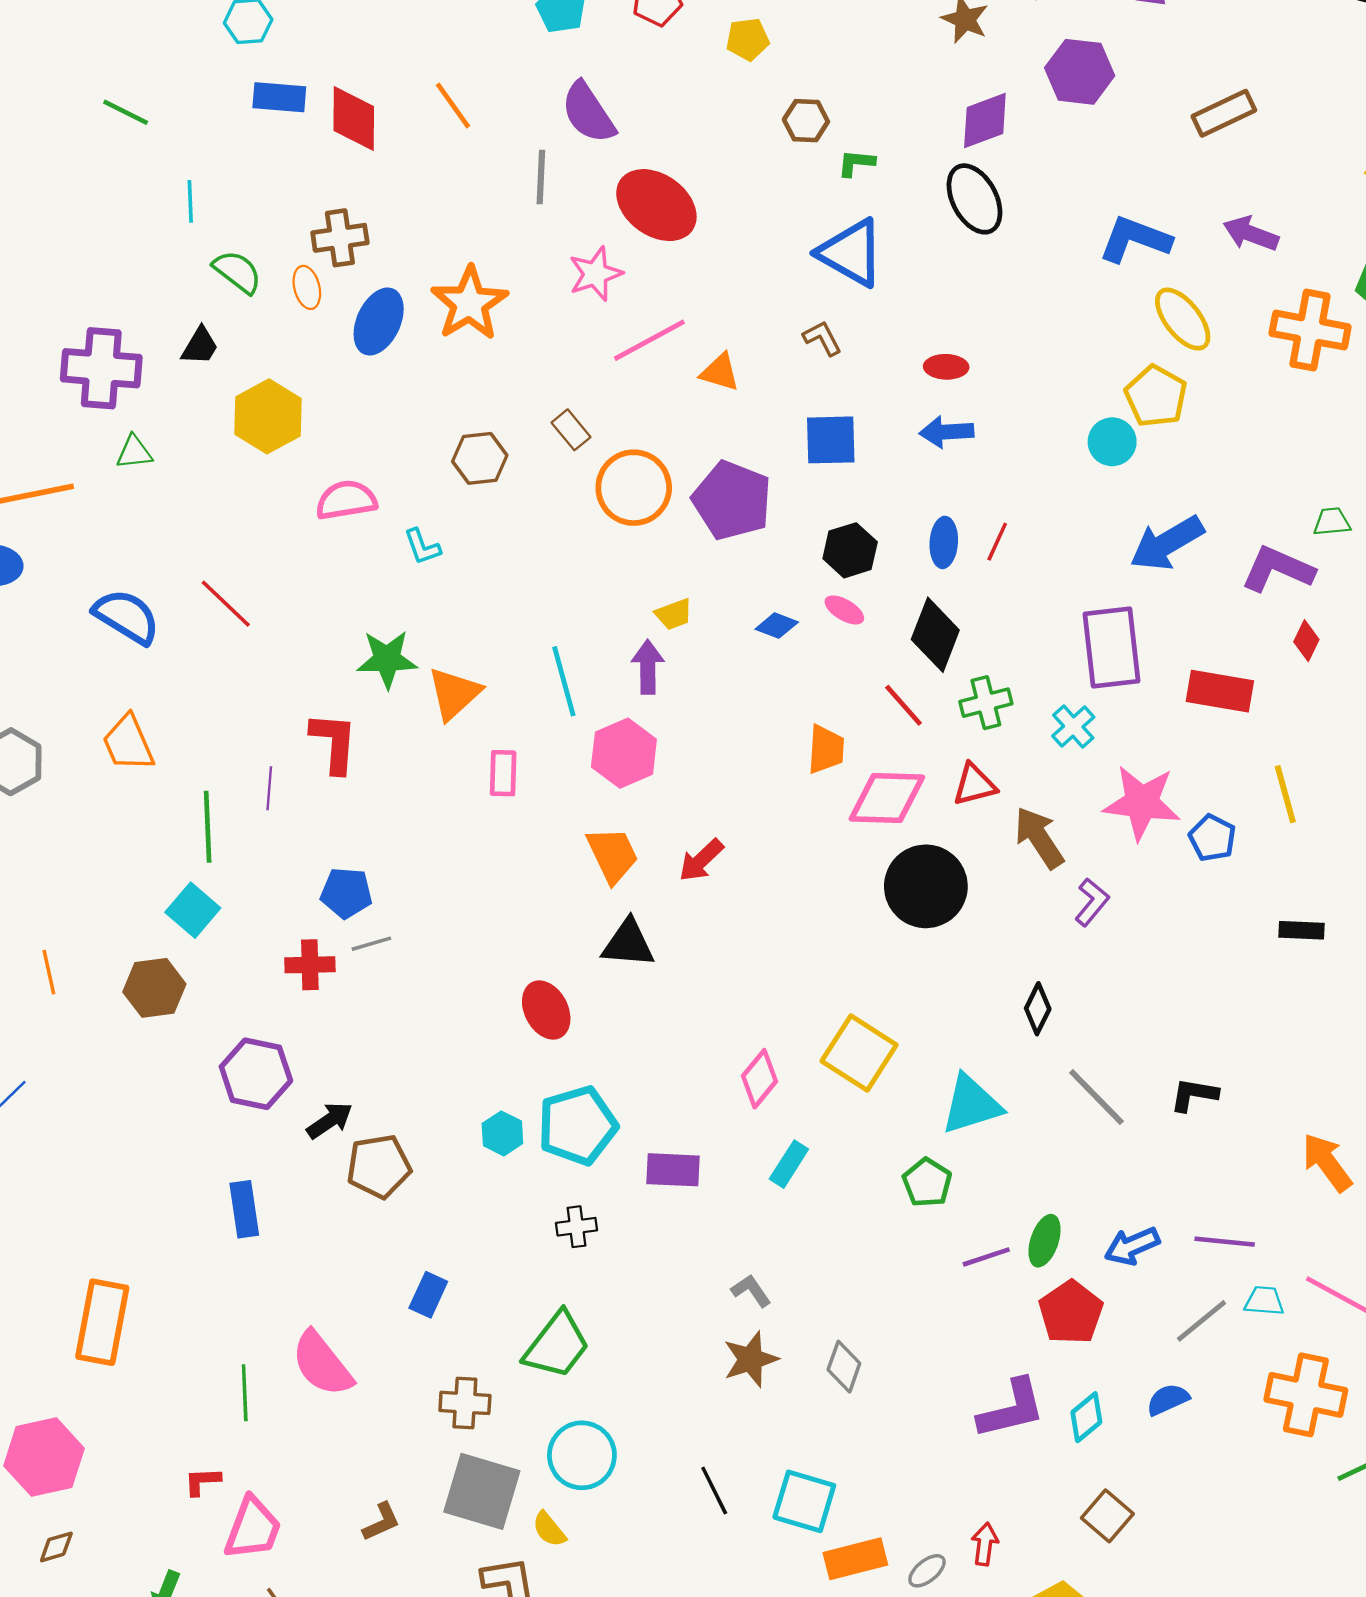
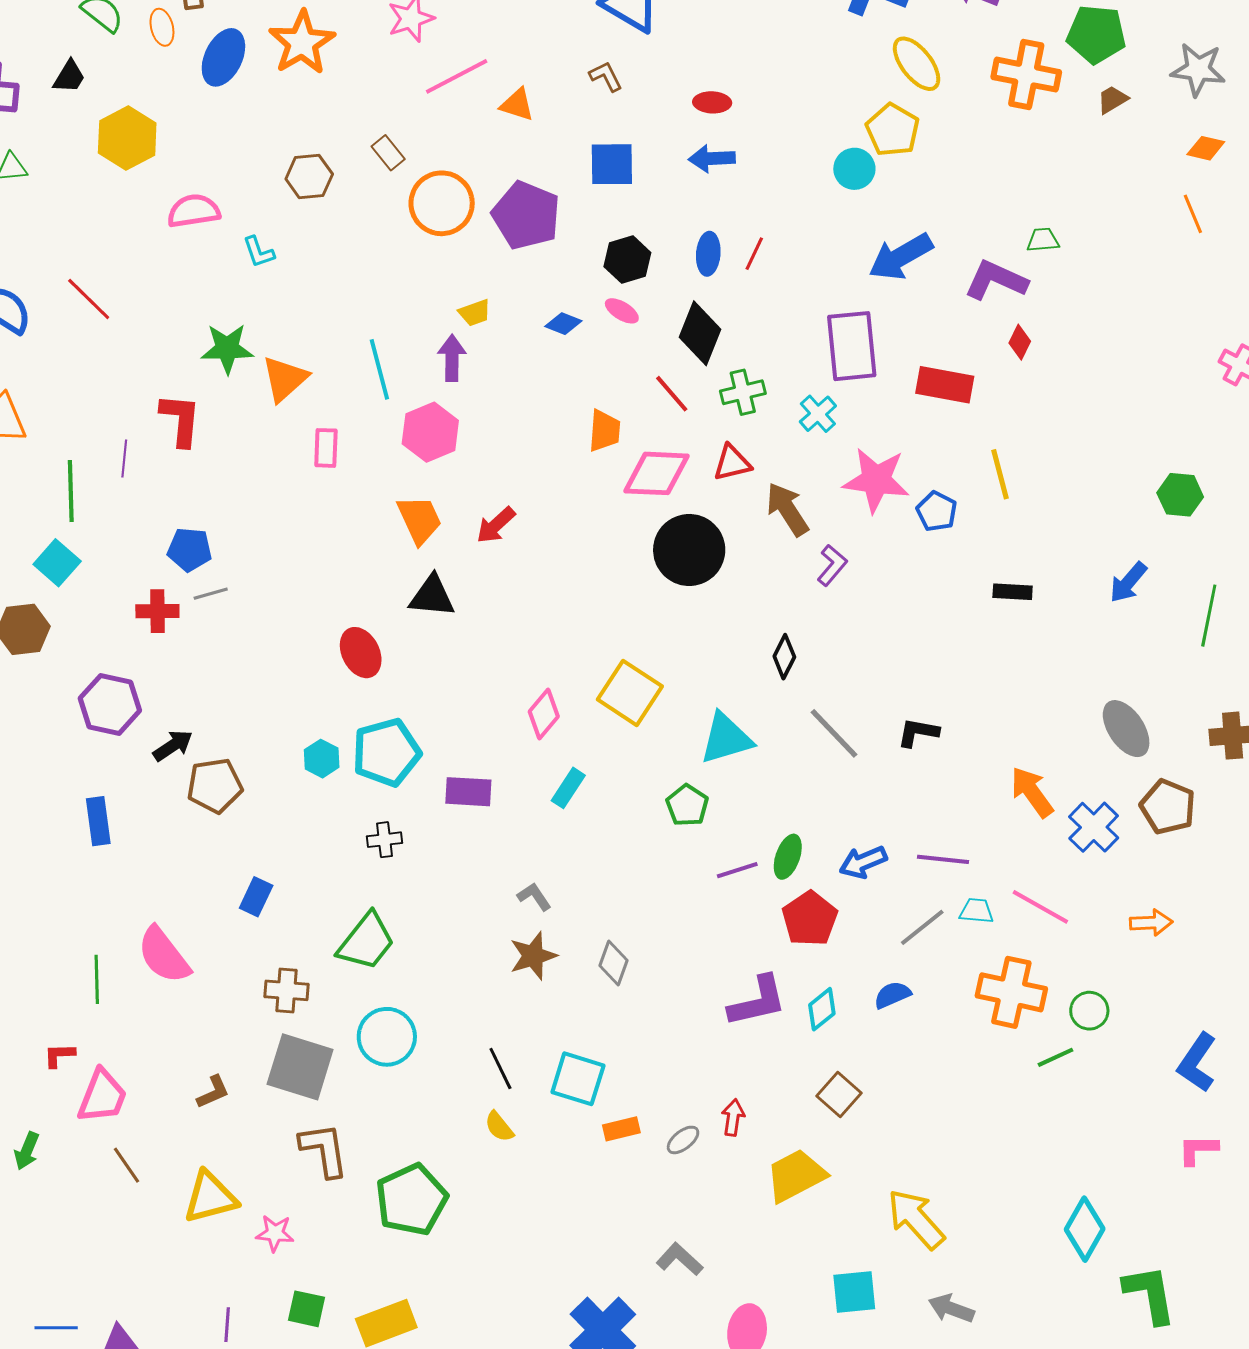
yellow semicircle: (549, 1529) -> (499, 1127), moved
orange rectangle: (855, 1559) -> (621, 1129), size x0.7

